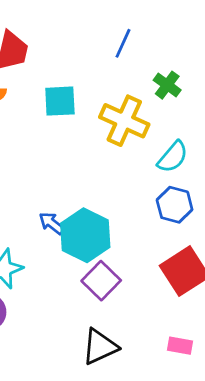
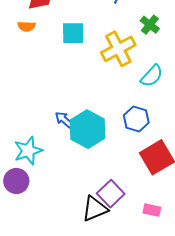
yellow cross: (124, 121) -> (118, 49), turned 36
blue hexagon: (175, 205) -> (136, 119), moved
purple square: (101, 281) -> (111, 194), moved

